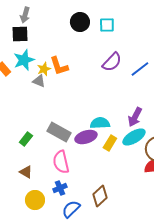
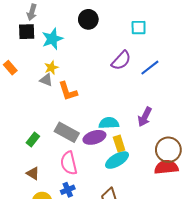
cyan square: (107, 25) -> (139, 28), moved
cyan star: (24, 60) -> (52, 39), moved
orange L-shape: (59, 66) -> (68, 91), moved
cyan ellipse: (134, 137) -> (117, 160), moved
yellow rectangle: (110, 143) -> (119, 144), turned -49

